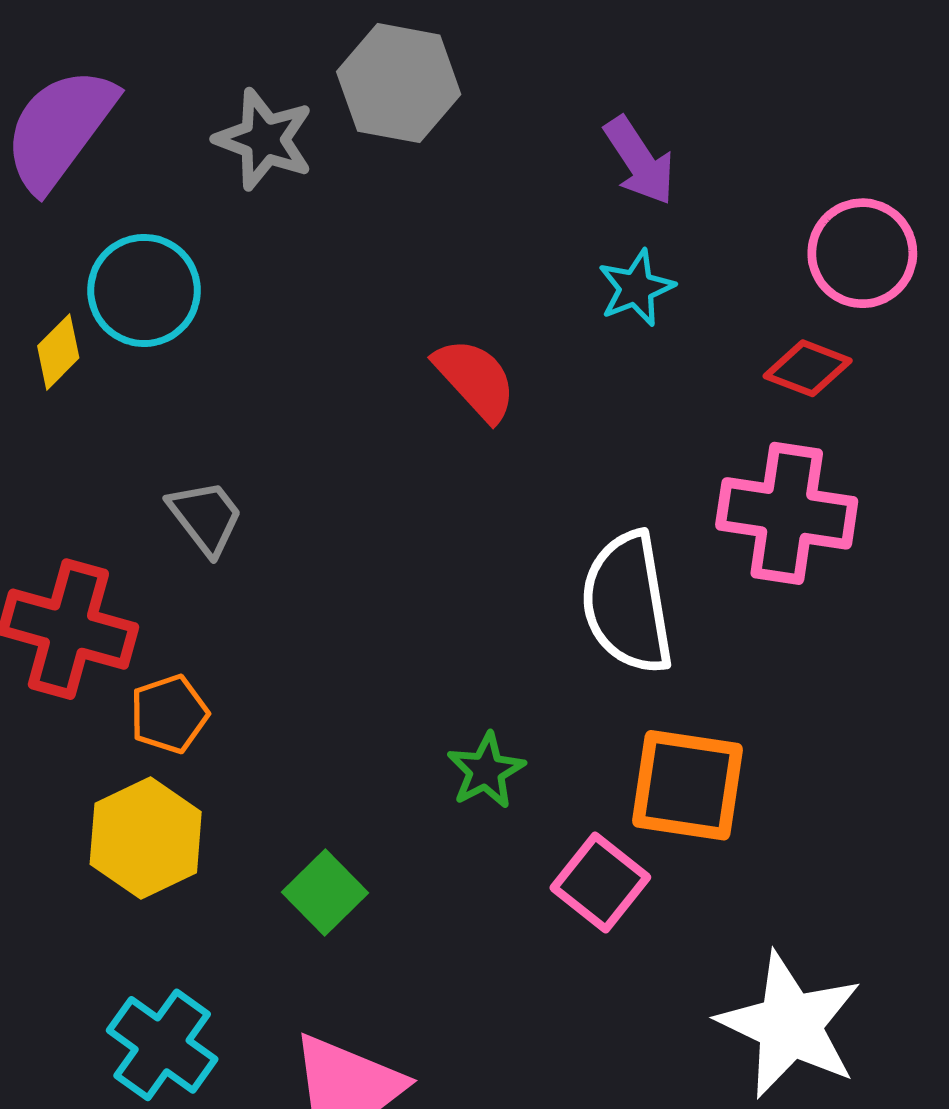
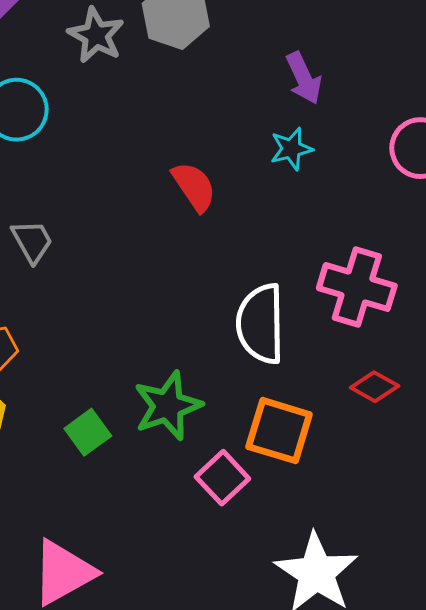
red diamond: (808, 368) -> (375, 387), moved
green star: (486, 771) -> (168, 406), size x1.6
green square: (325, 892) -> (88, 432), moved

